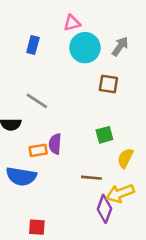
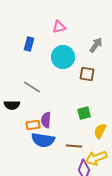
cyan circle: (85, 48) -> (63, 57), moved
blue semicircle: (21, 176) -> (43, 140), moved

